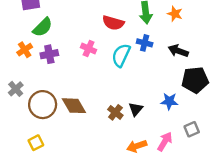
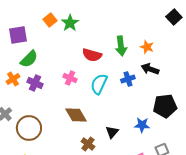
blue cross: (145, 43) -> (128, 79), moved, turned -32
black arrow: (178, 51) -> (150, 69), moved
purple cross: (49, 54) -> (35, 83), turned 35
brown diamond: (74, 106) -> (76, 115), moved
brown cross: (115, 112) -> (88, 144), moved

